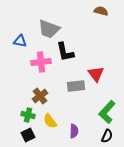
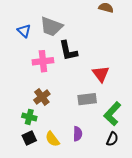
blue triangle: (20, 41) -> (24, 31), moved, turned 32
gray rectangle: (76, 86) -> (87, 99), moved
yellow semicircle: (50, 121) -> (52, 139), moved

